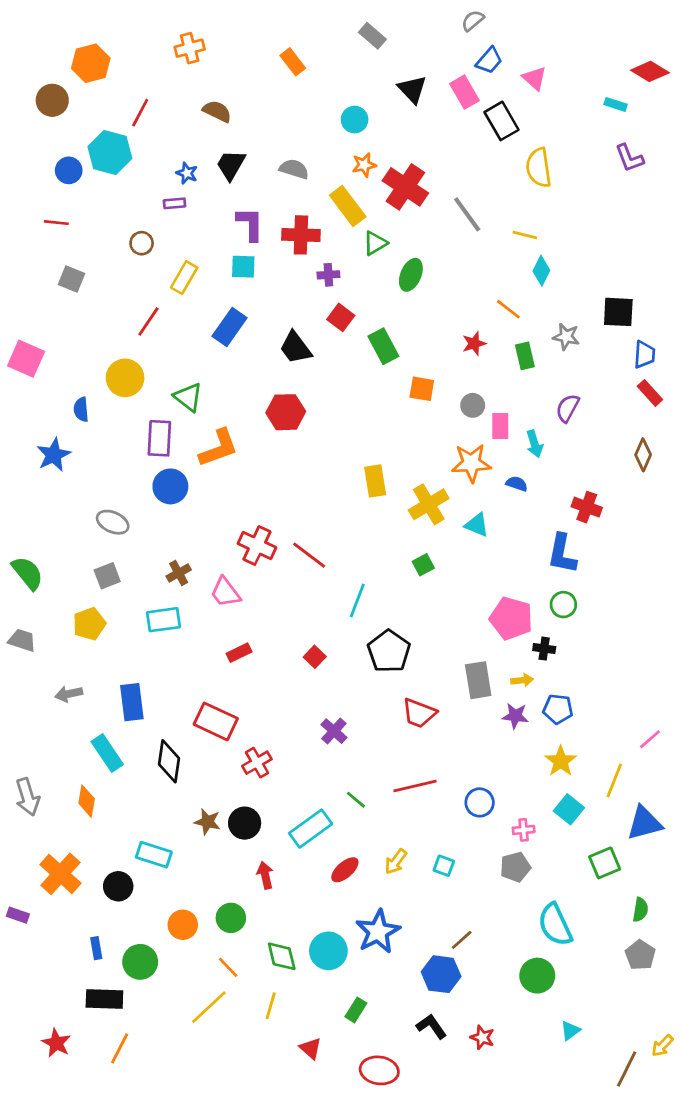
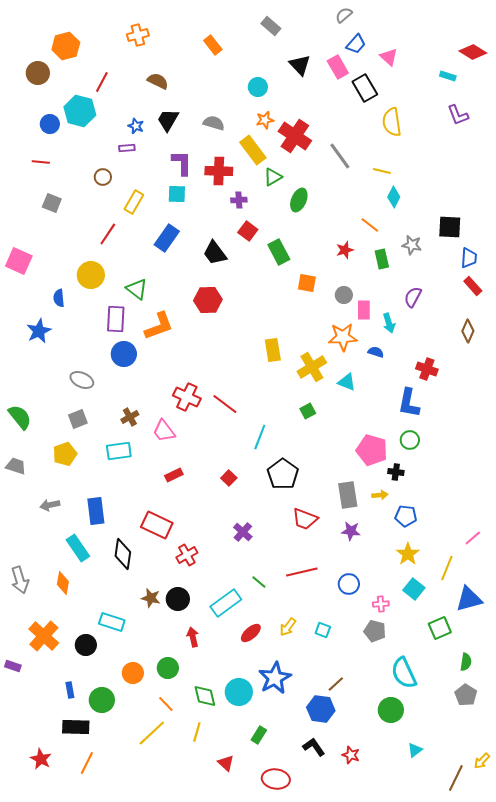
purple star: (515, 716) -> (351, 531), moved
gray pentagon: (515, 867) -> (375, 631), turned 30

